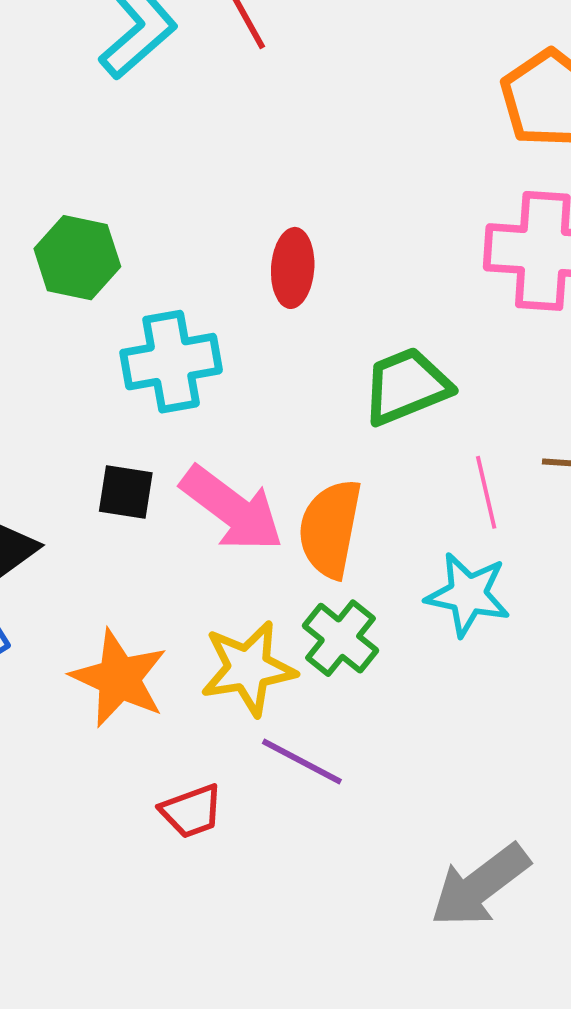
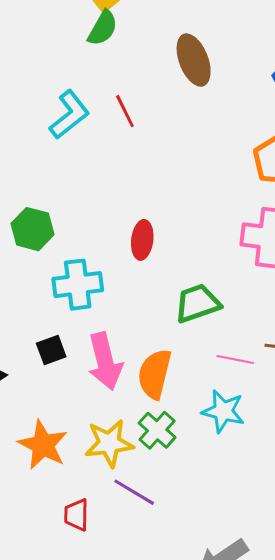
black square: (126, 492) -> (51, 350), turned -32
pink line: (486, 492) -> (235, 359), turned -69
pink arrow: (232, 509) -> (105, 361), turned 36
red trapezoid: (192, 811) -> (77, 515), turned 108

